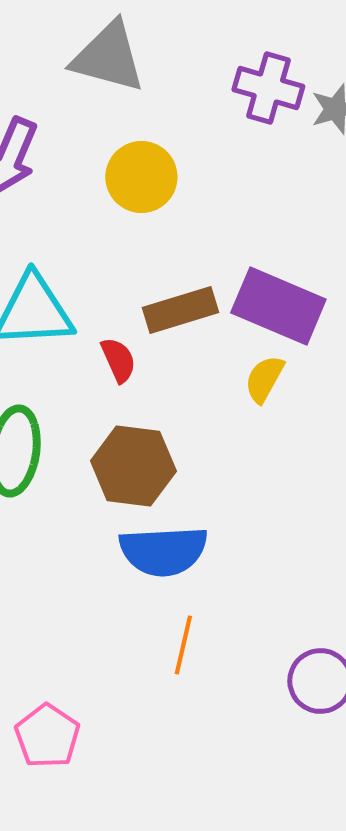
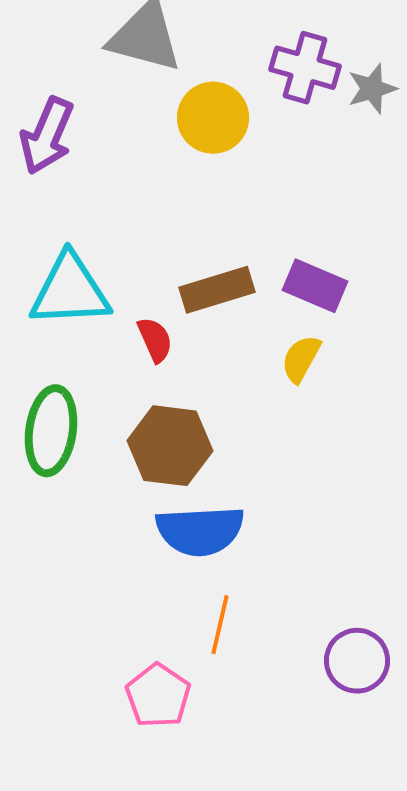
yellow circle: (141, 177) -> (213, 118), moved
purple rectangle: (278, 306) -> (315, 286), size x0.7
pink pentagon: (47, 736) -> (158, 696), moved

